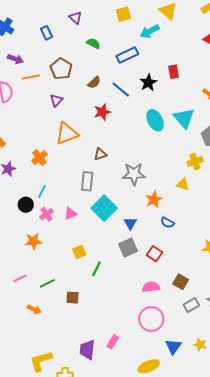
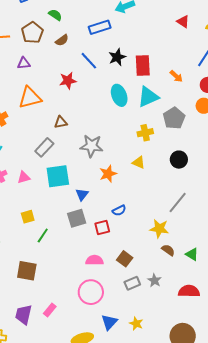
green semicircle: (93, 43) -> (55, 15), moved
red rectangle: (174, 72) -> (143, 66), moved, size x1.5
brown semicircle: (94, 82) -> (62, 40), moved
purple triangle: (56, 100) -> (24, 63), turned 32
cyan triangle: (184, 118) -> (148, 97), turned 40
yellow cross: (195, 161) -> (145, 133), moved
gray rectangle: (87, 181) -> (44, 147), turned 30
cyan square: (104, 208) -> (58, 176), turned 30
blue semicircle: (167, 223) -> (119, 210), moved, turned -64
red square: (155, 254) -> (102, 228), turned 35
brown square: (73, 298) -> (27, 271), moved, size x1.5

